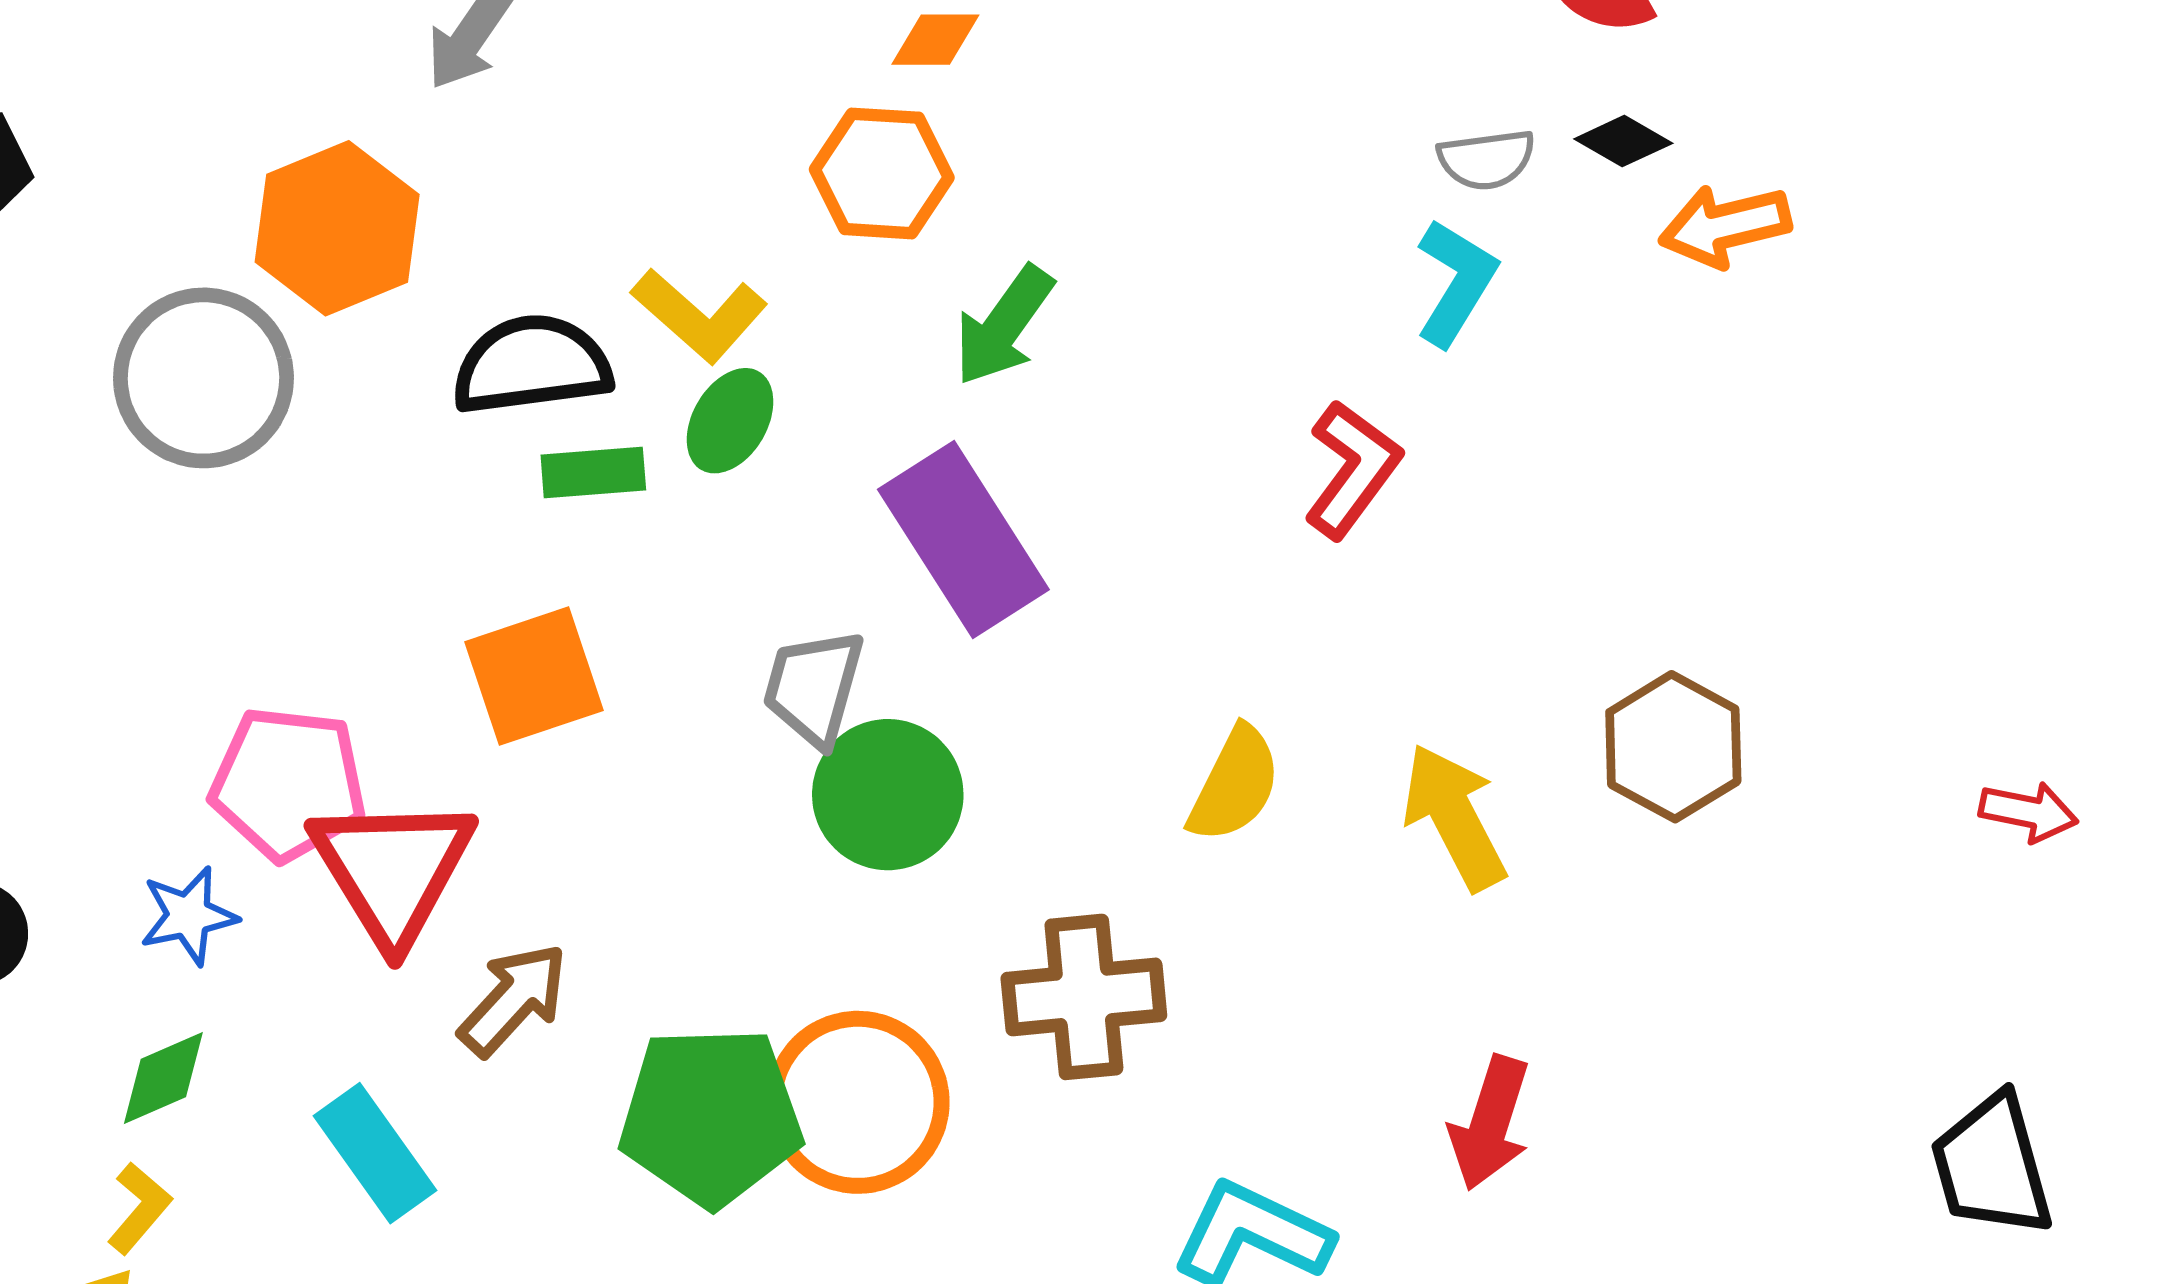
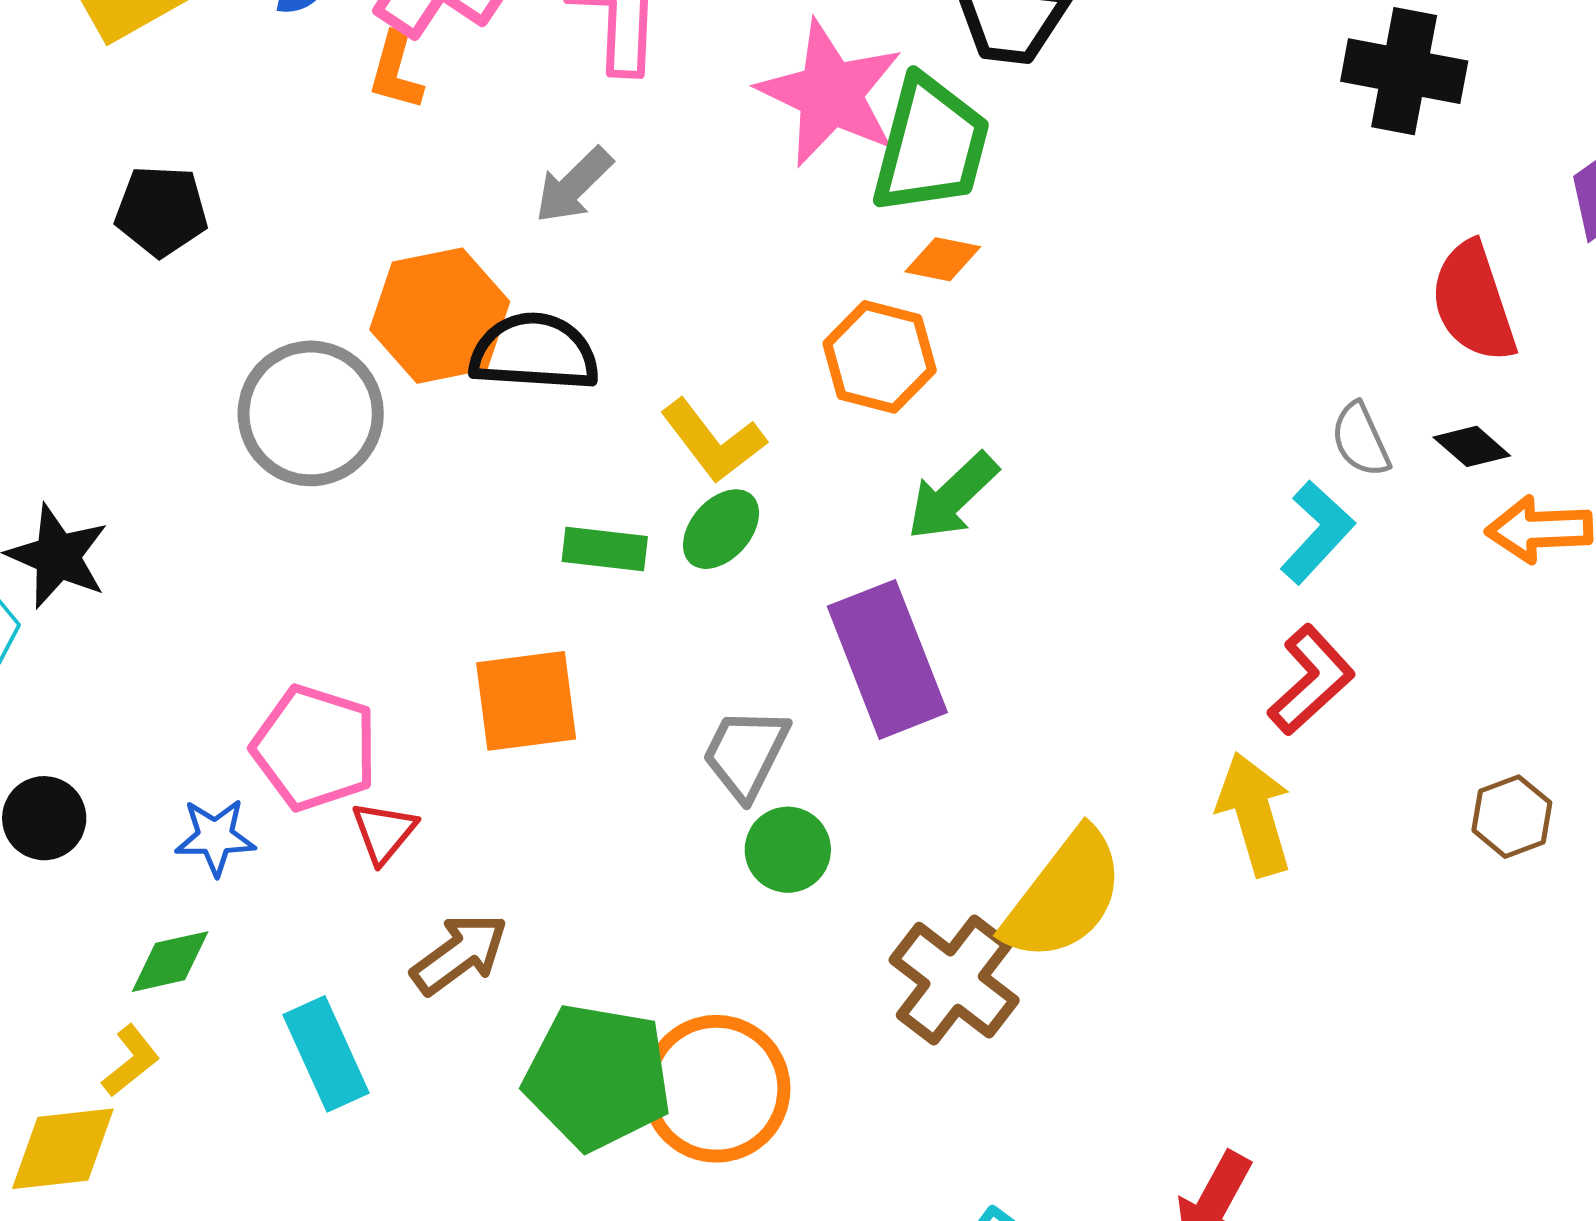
gray semicircle: (1486, 159) -> (1361, 440), turned 62
black semicircle: (532, 365) -> (534, 352), moved
red L-shape: (1352, 469) -> (1311, 680), moved
brown hexagon: (1673, 747) -> (1512, 817), moved, size x0.7
yellow semicircle: (1235, 784) -> (1064, 896), size x1.5
green circle: (888, 795) -> (788, 850), size x0.7
yellow arrow: (1454, 817) -> (1254, 814), moved
red triangle: (392, 870) -> (384, 832), size x0.5
brown cross: (1084, 997) -> (954, 980), moved, turned 32

